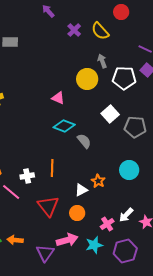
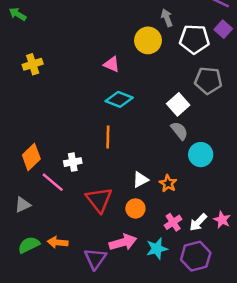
white square: (110, 114) -> (178, 104), moved
gray pentagon: (135, 127) -> (208, 81), moved
gray semicircle: (84, 141) -> (179, 131), moved
orange line: (52, 168) -> (108, 137), moved
orange star: (98, 181) -> (168, 183), moved
white arrow: (126, 215) -> (198, 222), moved

